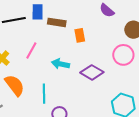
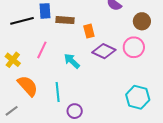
cyan arrow: (60, 64) -> (72, 61), turned 36
purple diamond: (92, 72) -> (104, 51), moved

